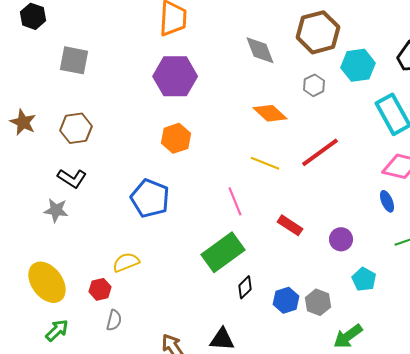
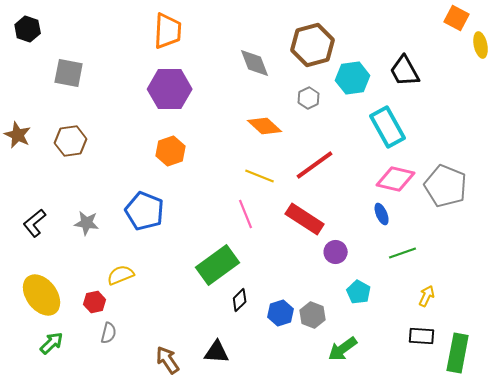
black L-shape: (72, 178) -> (35, 223), moved, turned 108
pink line: (235, 201) -> (246, 214), moved
gray star: (56, 210) -> (87, 223), moved
red rectangle: (290, 225) -> (305, 219), moved, size x1.5

